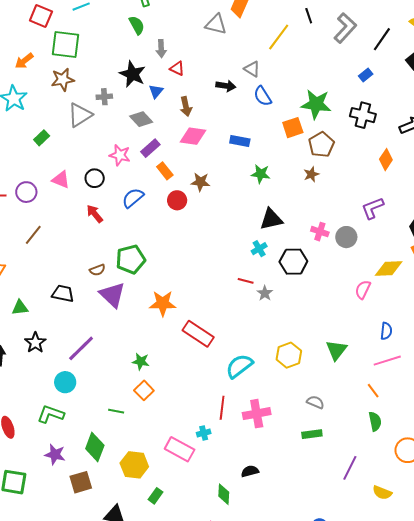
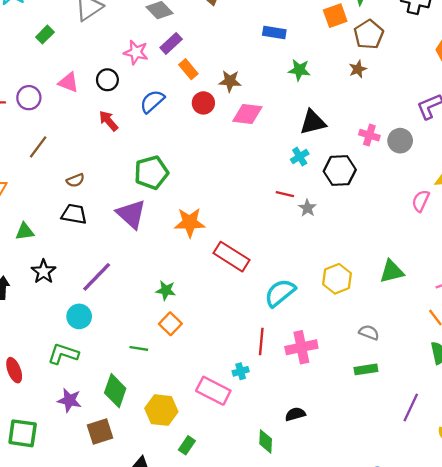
pink diamond: (193, 136) -> (247, 114), moved
brown semicircle: (97, 270) -> (75, 180), moved
green triangle: (336, 350) -> (392, 272), turned 40

